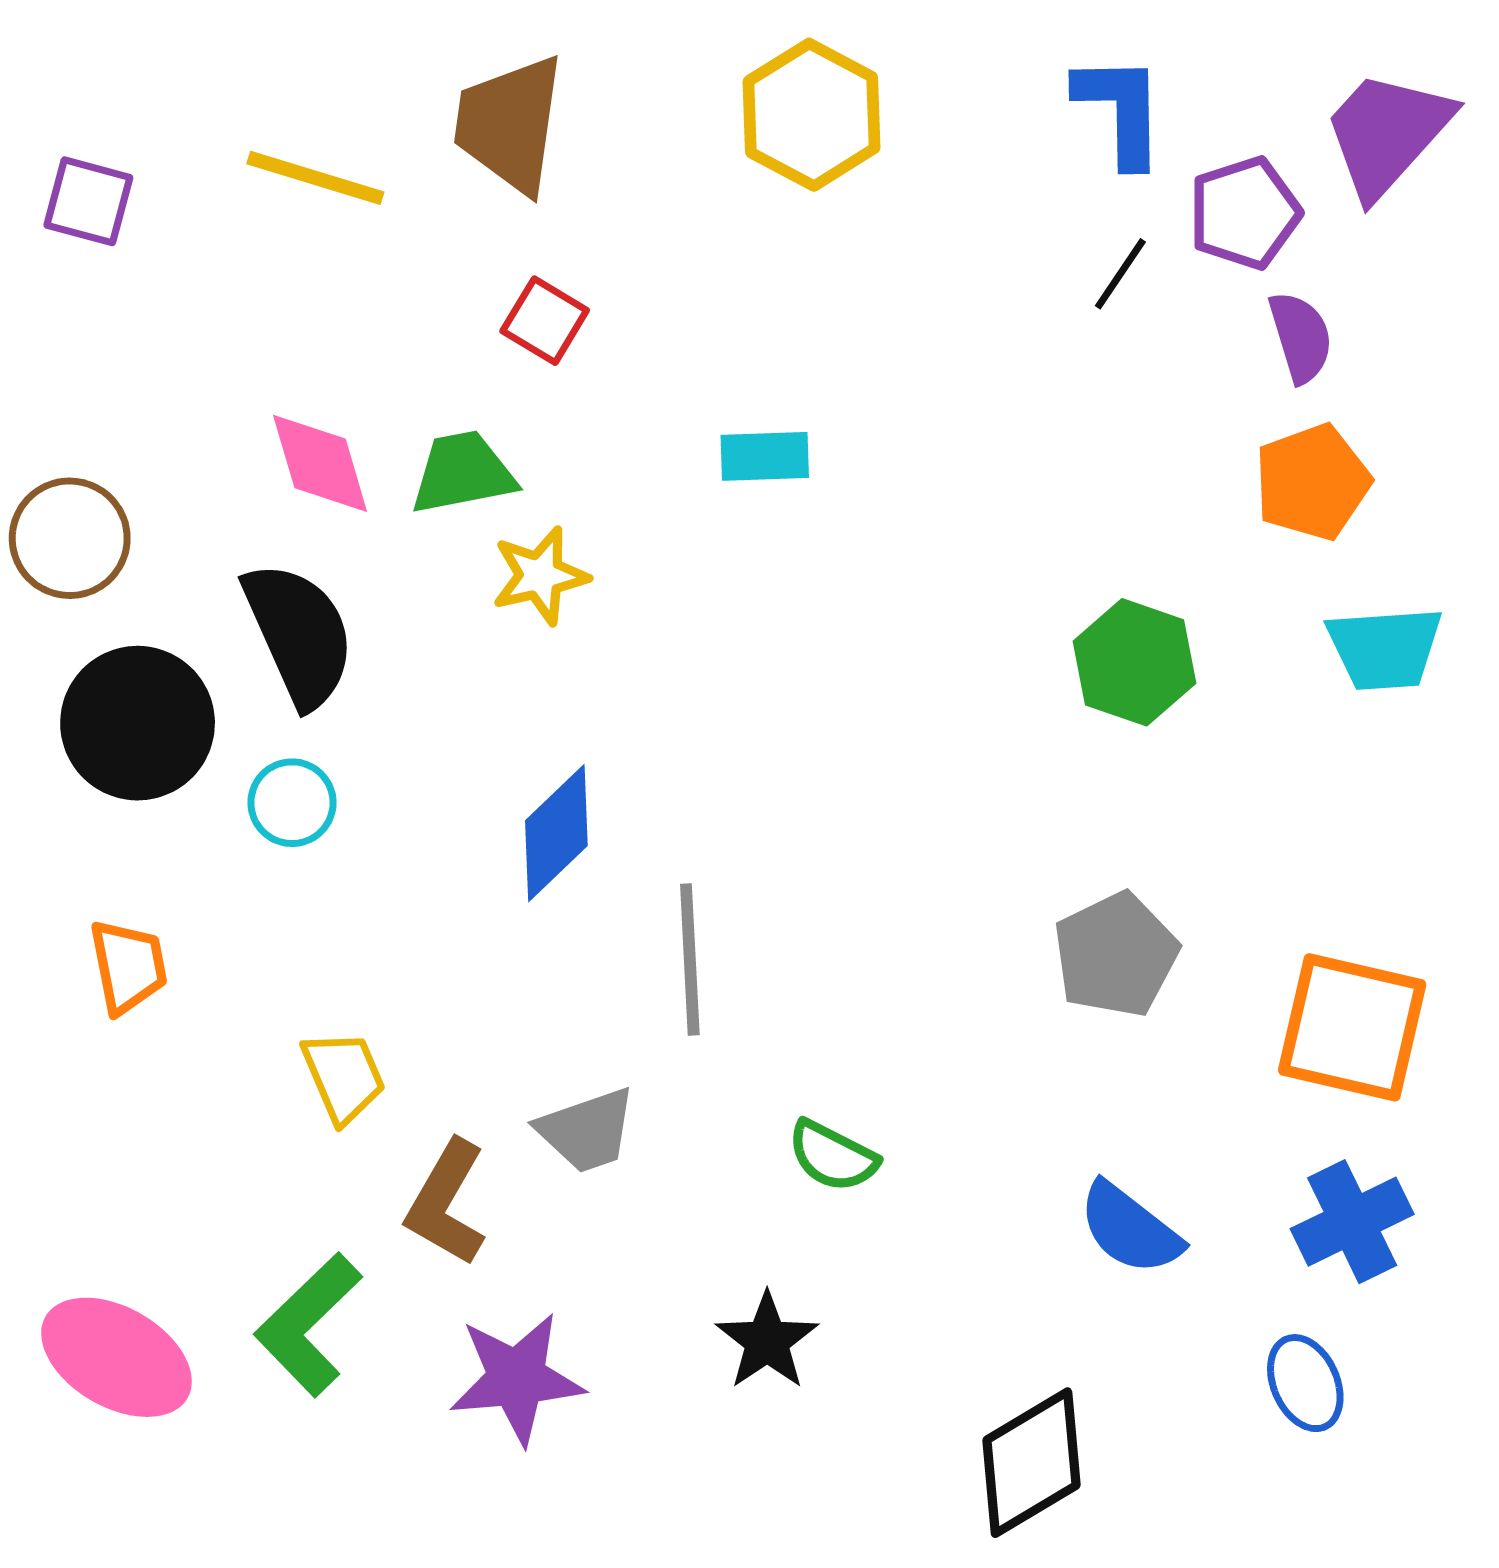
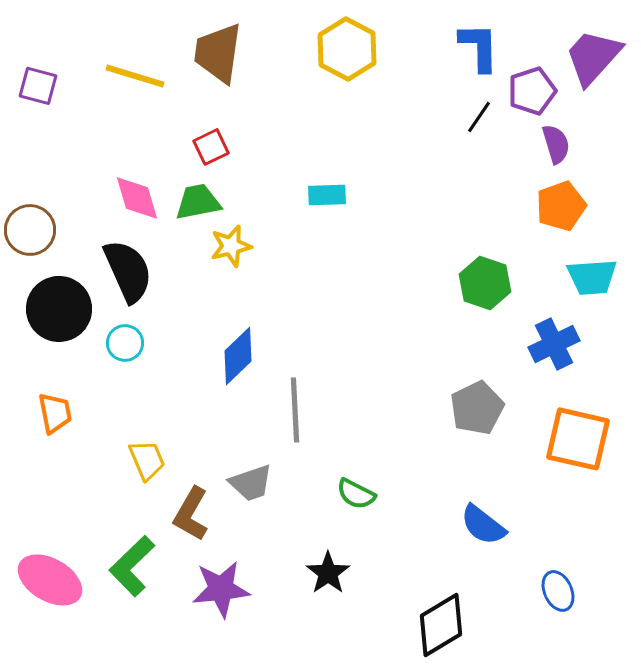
red square: (545, 321) -> (211, 147), moved, turned 33
blue cross: (1352, 1222) -> (554, 344), moved

